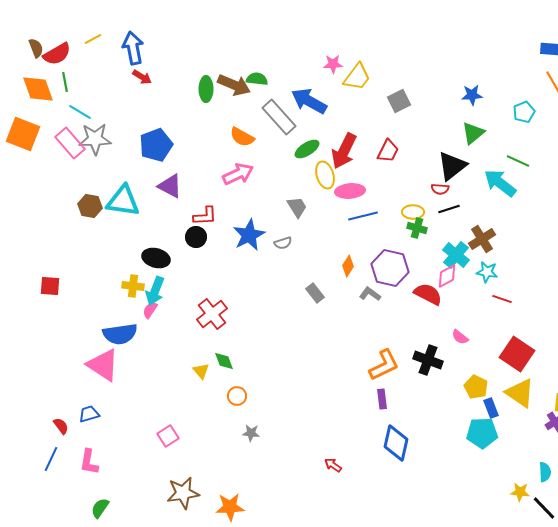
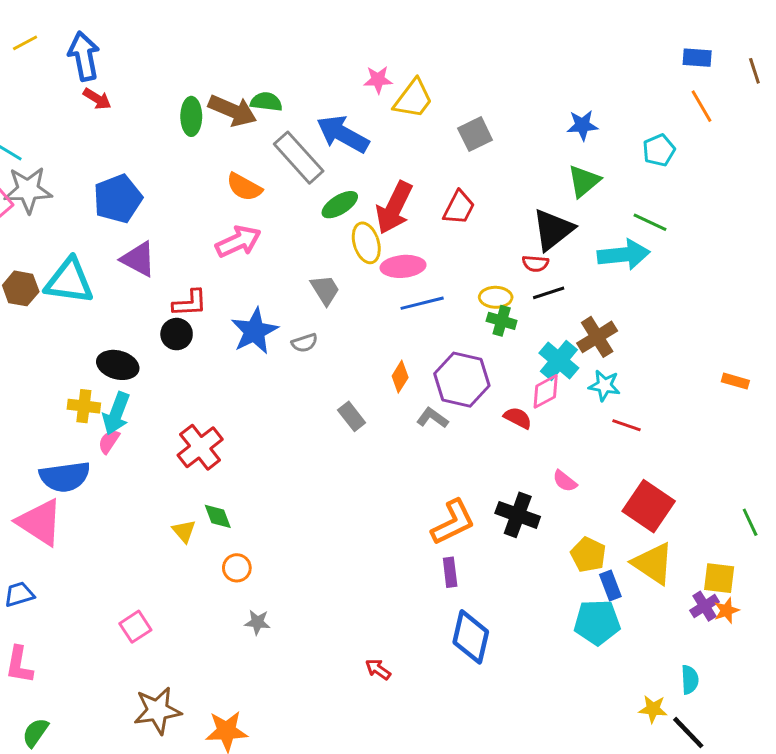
cyan arrow: (500, 183) -> (624, 255), turned 136
red semicircle: (428, 294) -> (518, 418), size x0.7

